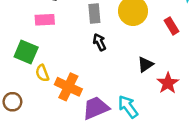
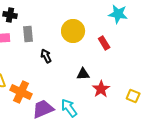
gray rectangle: (94, 13) -> (28, 34), moved
black triangle: (145, 64) -> (83, 74), turned 32

